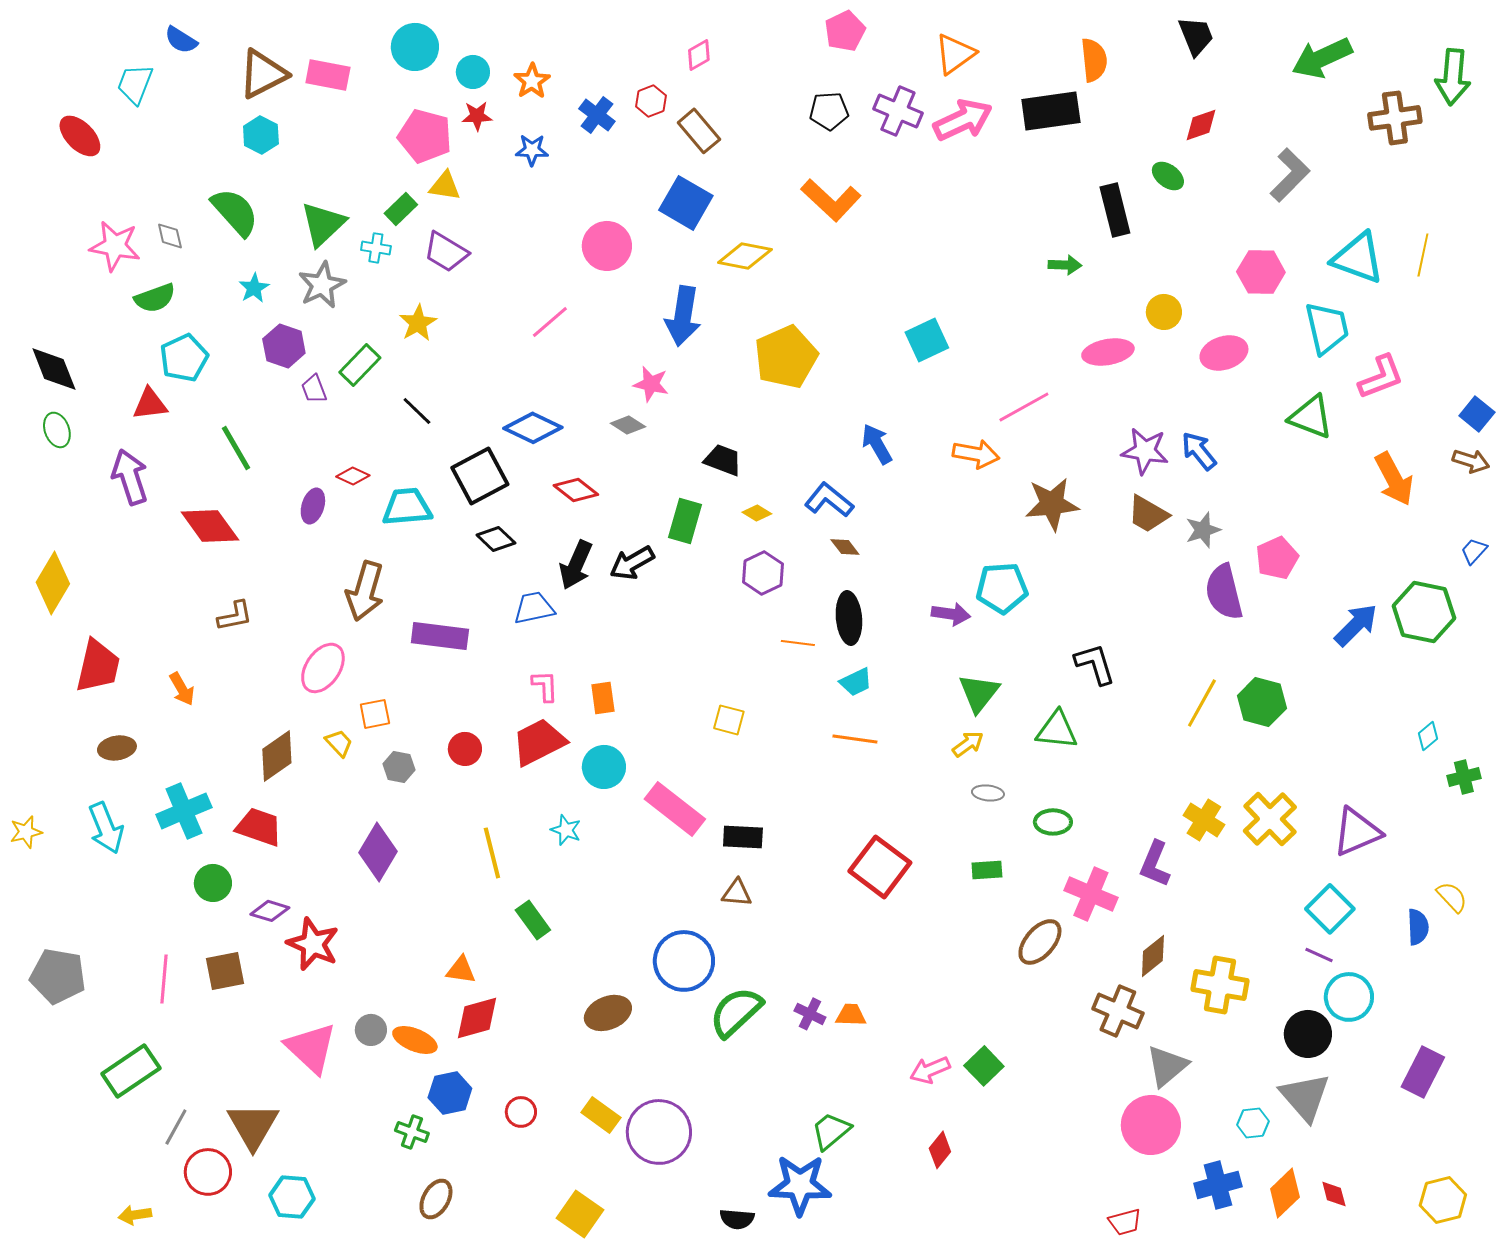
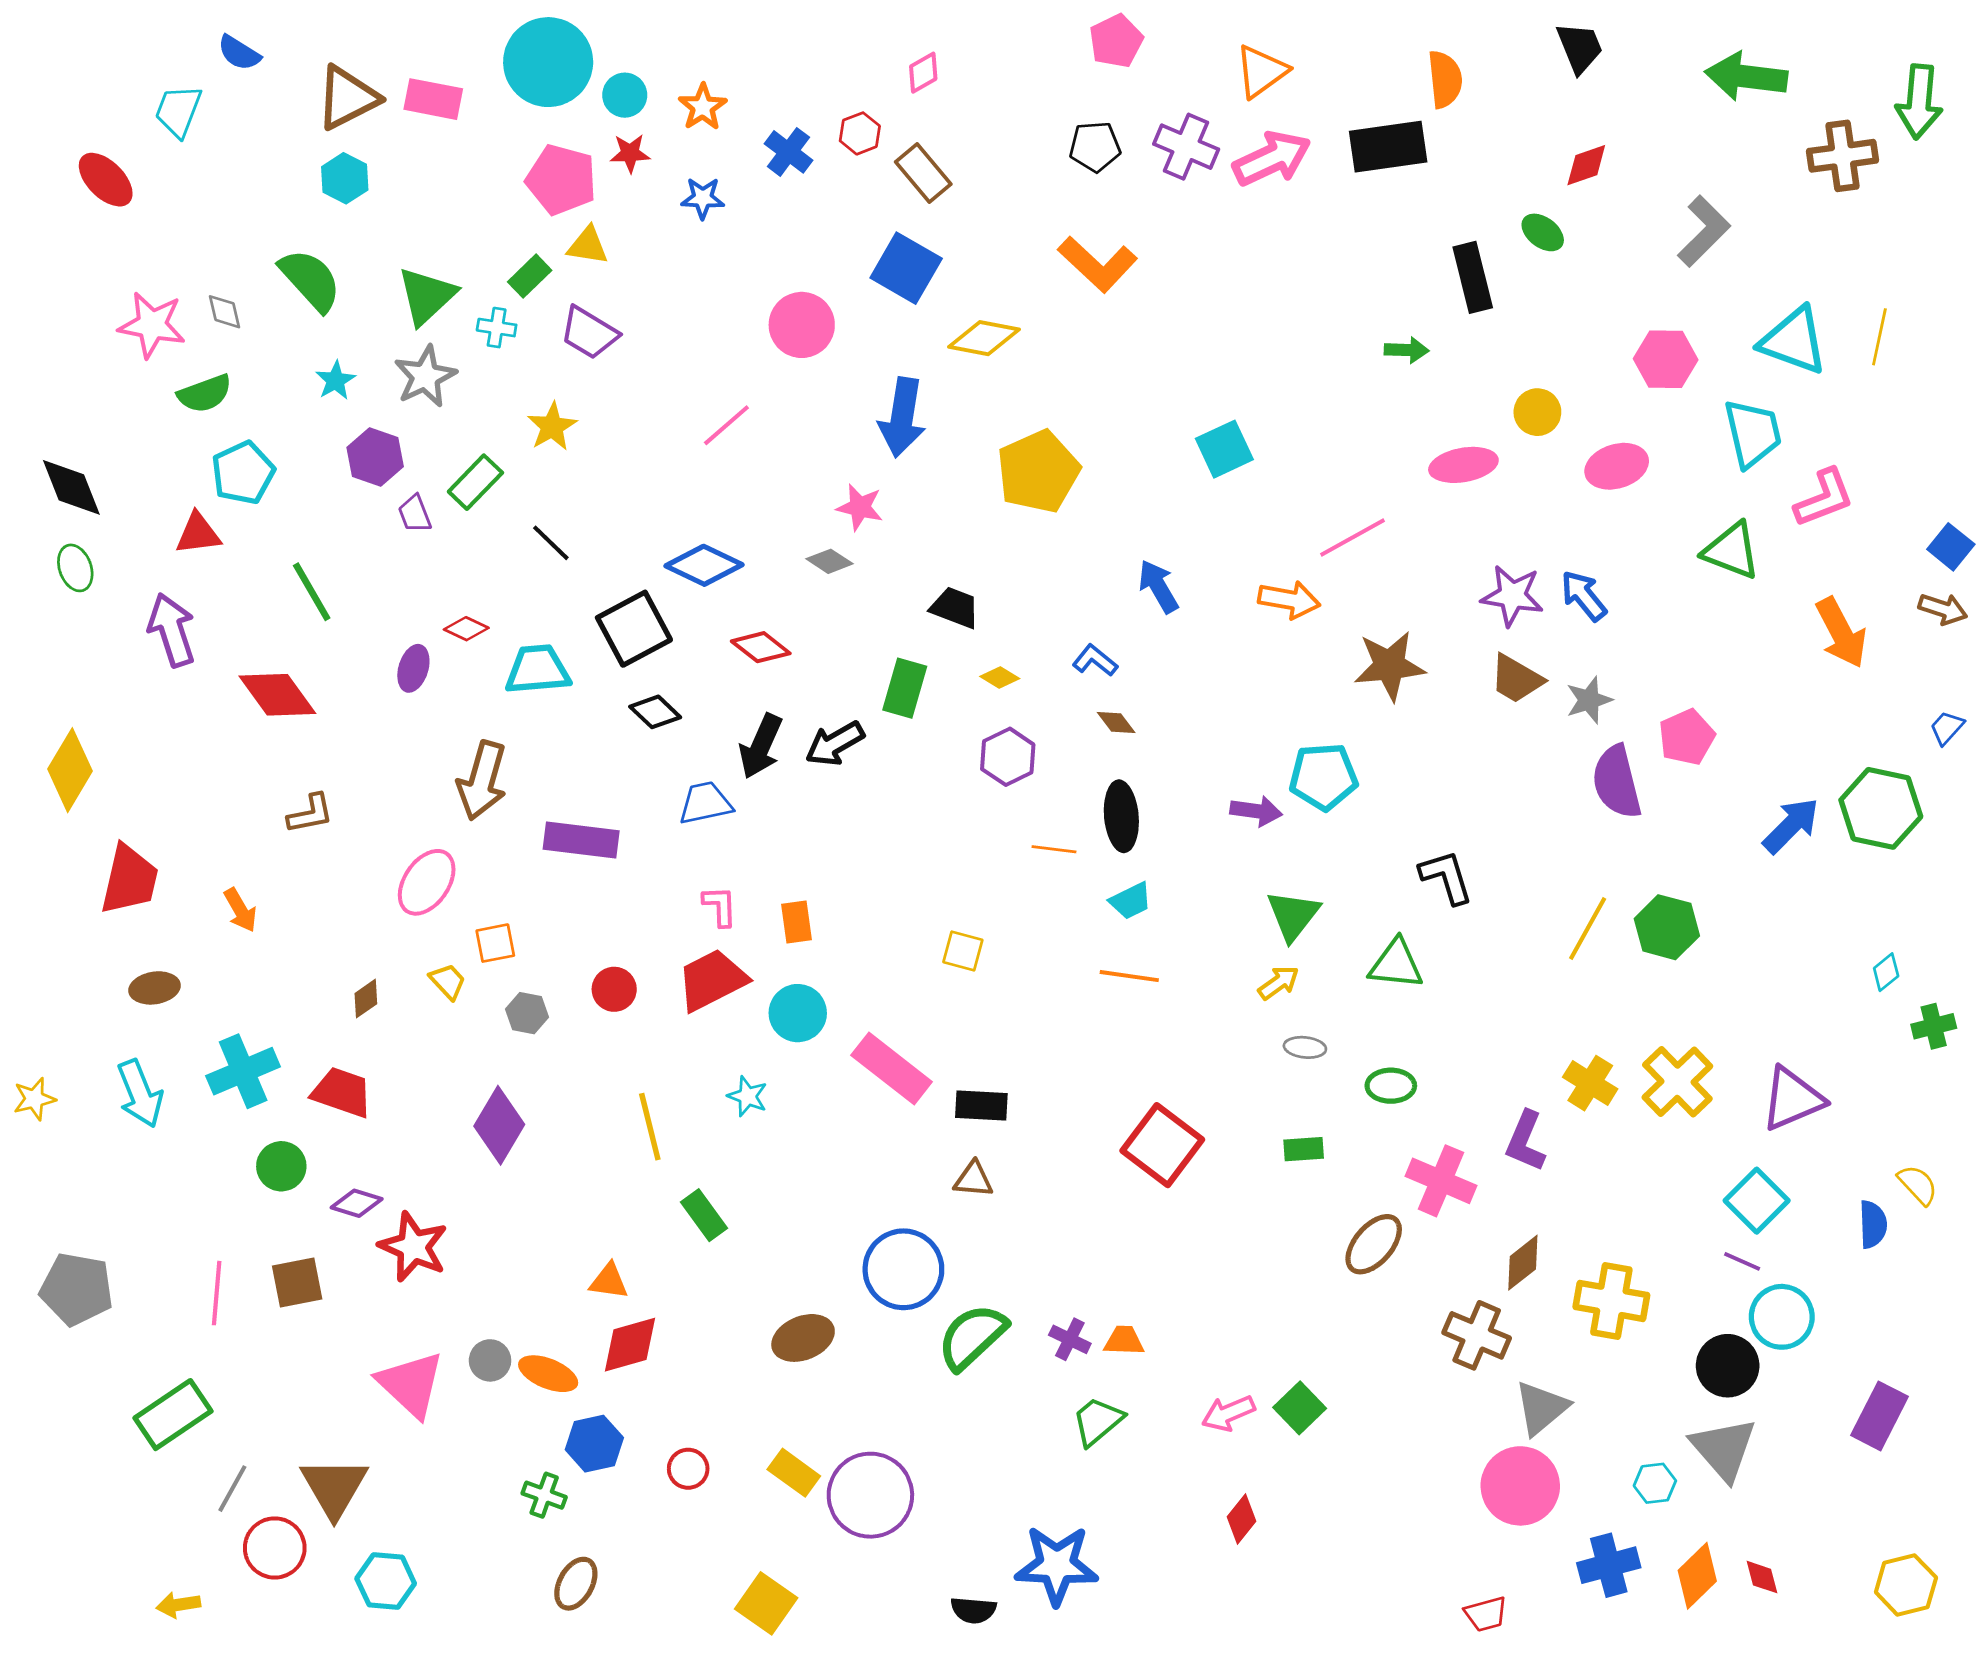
cyan circle: (415, 47) -> (548, 62), size x1.4
green arrow: (1322, 58) -> (1746, 77), turned 32
blue L-shape: (829, 500) -> (1095, 660), size x0.7
brown diamond: (277, 756) -> (366, 999), size x0.6
green trapezoid: (831, 1131) -> (1098, 1421), moved

